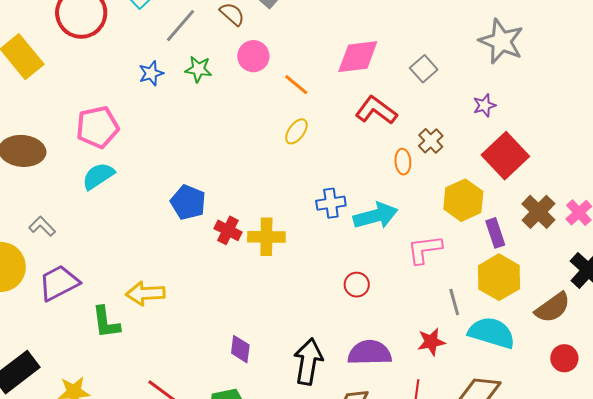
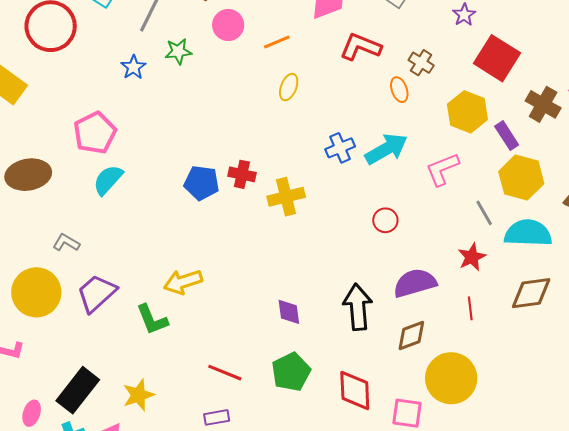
orange line: (296, 85) -> (277, 42), turned -48
red cross: (228, 230) -> (242, 174), moved

